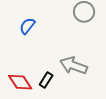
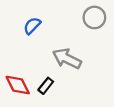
gray arrow: (73, 66) -> (67, 59), moved

